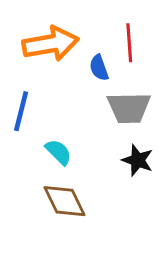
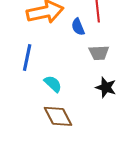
gray trapezoid: (129, 108) -> (99, 53), size x0.7

